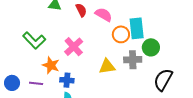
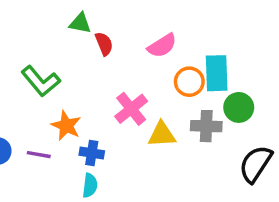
red semicircle: (81, 10) -> (104, 44), moved
pink semicircle: (104, 15) -> (162, 46), turned 114
pink cross: (74, 47) -> (131, 109), moved

